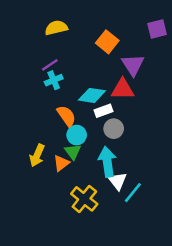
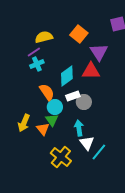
yellow semicircle: (56, 28) -> (44, 37), moved
cyan diamond: (92, 95) -> (67, 76), turned -45
white rectangle: (103, 111) -> (73, 96), moved
cyan arrow: (107, 162) -> (79, 128), size x0.7
orange triangle: (61, 163) -> (43, 129), turned -32

